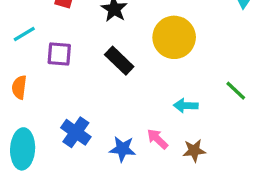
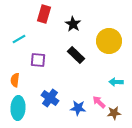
purple square: (59, 54) -> (38, 60), moved
orange semicircle: (19, 87) -> (15, 80), moved
brown star: (194, 151) -> (114, 113), moved

